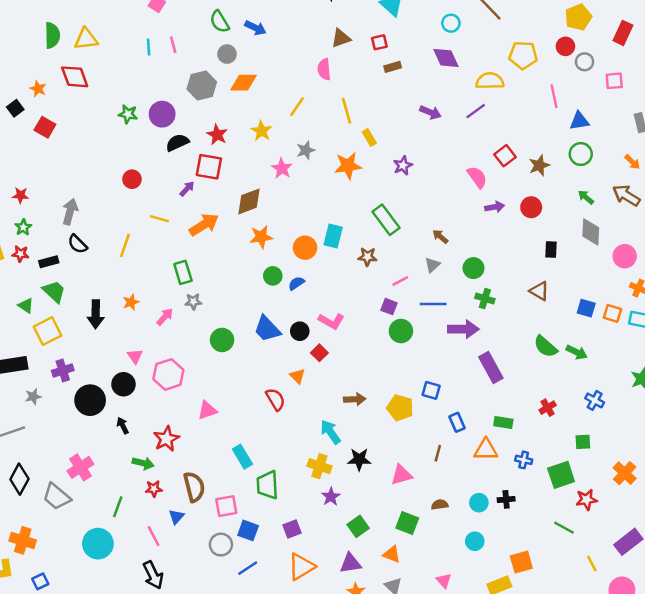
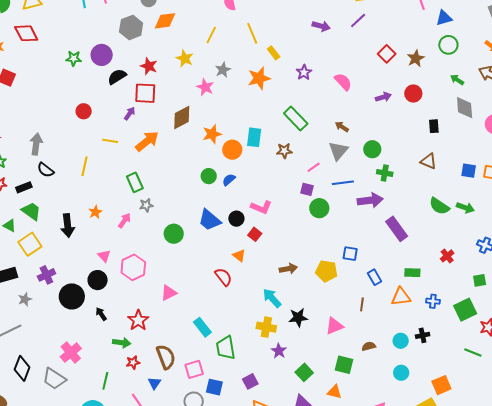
pink semicircle: (477, 177) -> (343, 82), moved
orange star: (261, 237) -> (212, 134), moved
gray triangle: (432, 265) -> (338, 151), size x1.5

